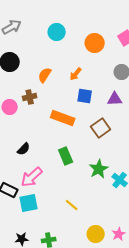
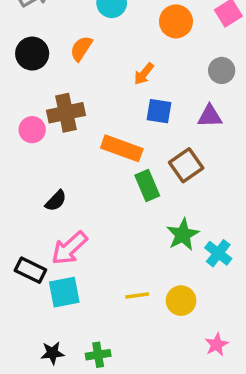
orange semicircle: (45, 75) -> (81, 48), moved
brown cross: (30, 97) -> (66, 113), size x1.5
green rectangle: (66, 156) -> (147, 186), moved
yellow line: (72, 205) -> (137, 296), turned -48
yellow circle: (96, 234) -> (181, 301), moved

